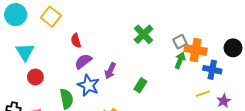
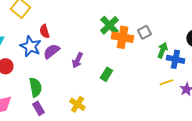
orange cross: (196, 50) -> (122, 37), moved
green arrow: (180, 60) -> (162, 50), moved
blue star: (88, 85) -> (30, 46), moved

